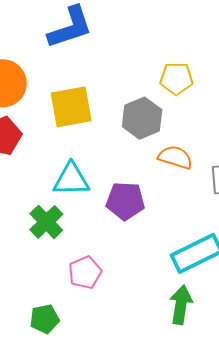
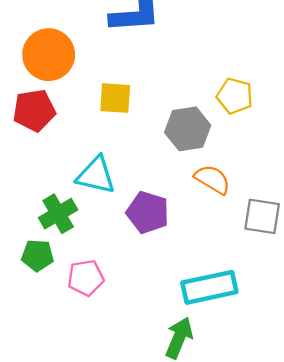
yellow square: (71, 107) -> (115, 98), size x0.7
green pentagon: (45, 319) -> (38, 255), moved

